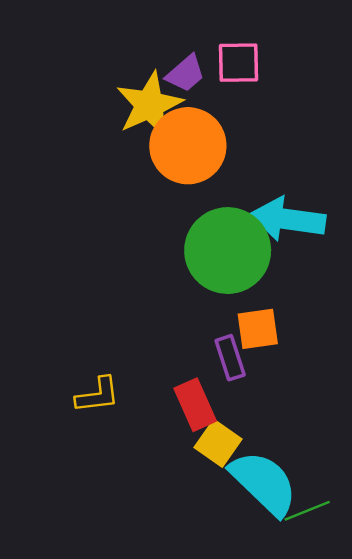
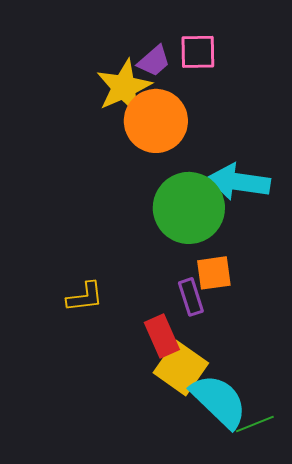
yellow L-shape: (98, 395) -> (85, 297), moved
yellow square: (218, 443) -> (181, 368), size x1.4

